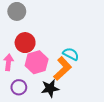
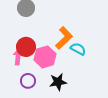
red circle: (25, 43) -> (26, 47), moved
orange L-shape: (62, 69) -> (64, 38), moved

